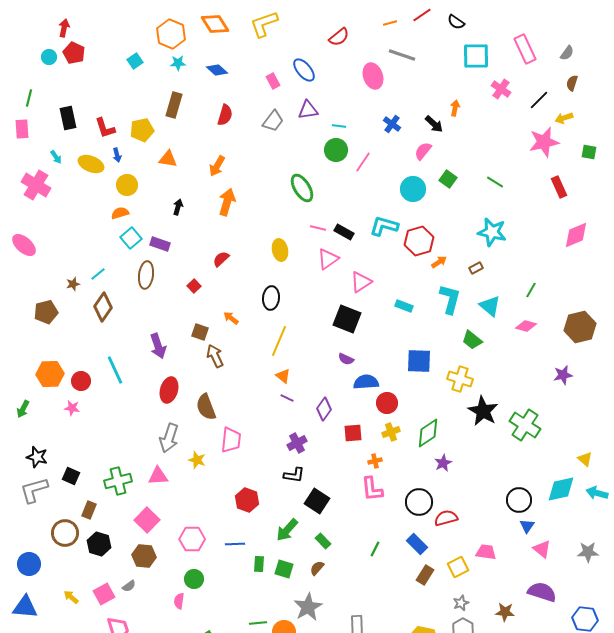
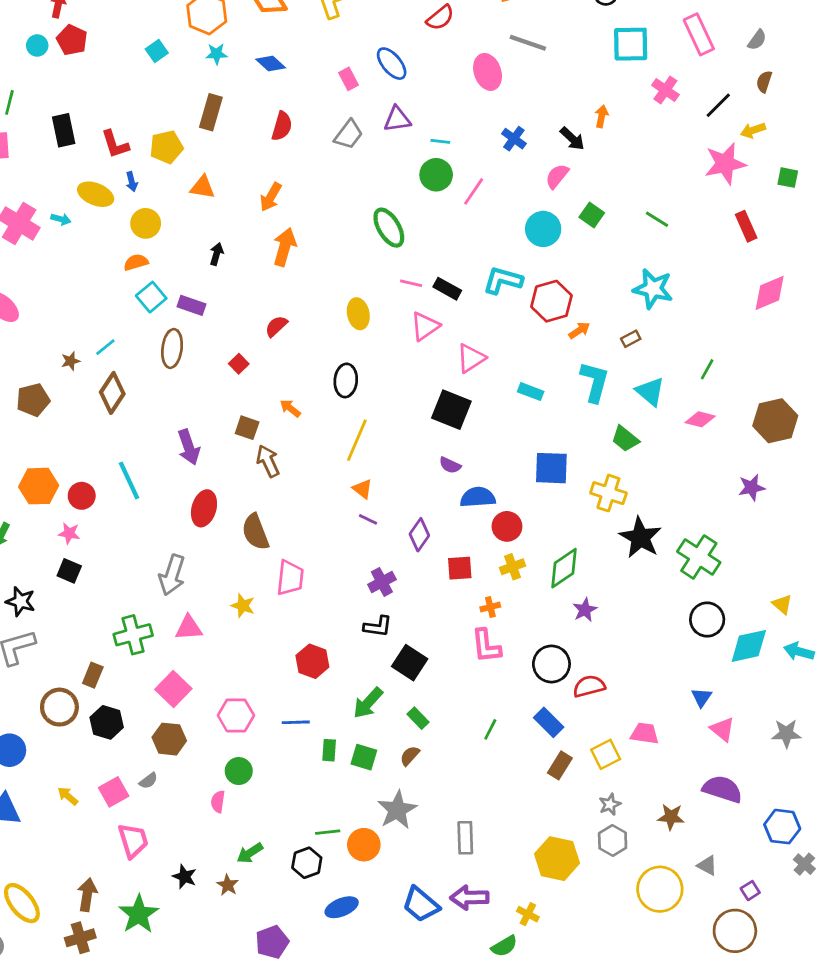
cyan arrow: (56, 157) -> (61, 219), moved, turned -40
gray arrow: (169, 438) -> (172, 575), moved
black square: (71, 476) -> (69, 571), moved
black circle: (519, 500) -> (707, 620), moved

